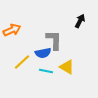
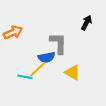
yellow line: (22, 62) -> (38, 69), moved
cyan line: (46, 71) -> (25, 77), moved

